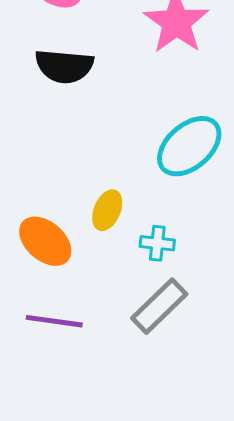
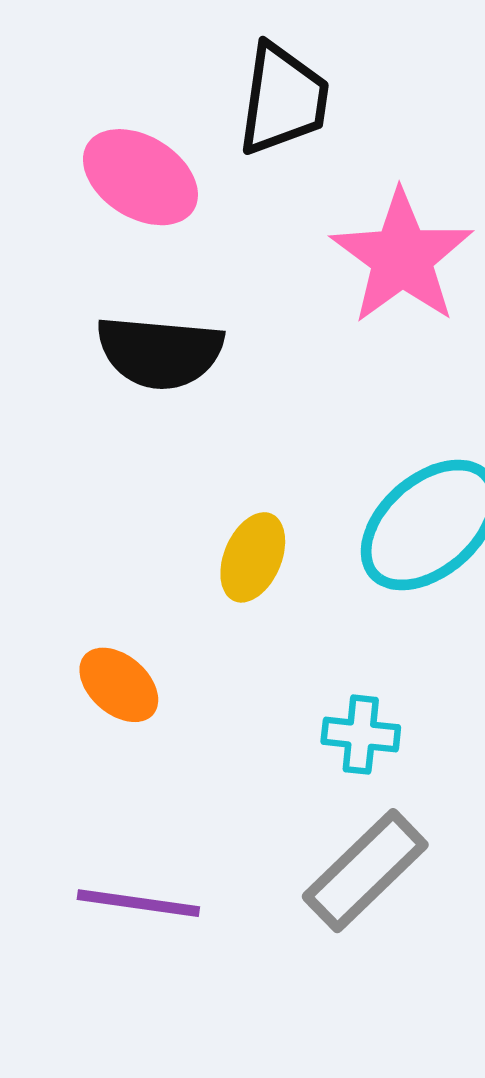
yellow ellipse: (107, 210) -> (253, 557), moved
orange ellipse: (45, 241) -> (119, 685), moved, size x0.7

